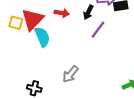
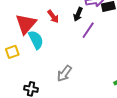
red arrow: (62, 13) -> (53, 16), turned 48
yellow square: (16, 23) -> (12, 52), moved, turned -32

